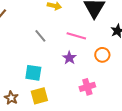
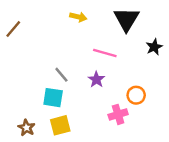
gray line: (40, 36) -> (61, 75), moved
orange circle: (102, 55) -> (136, 95), moved

